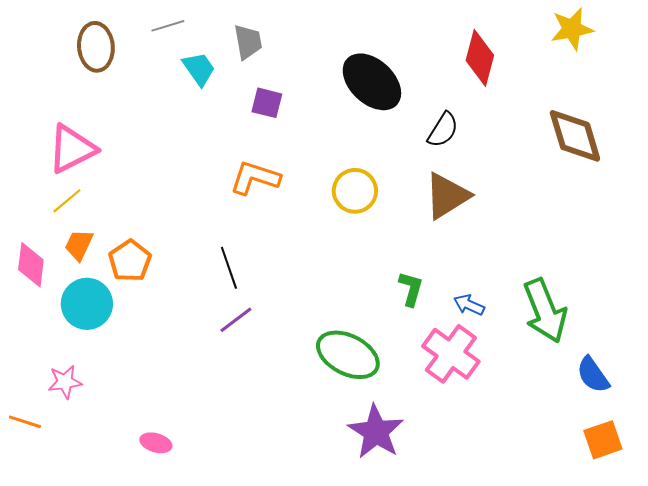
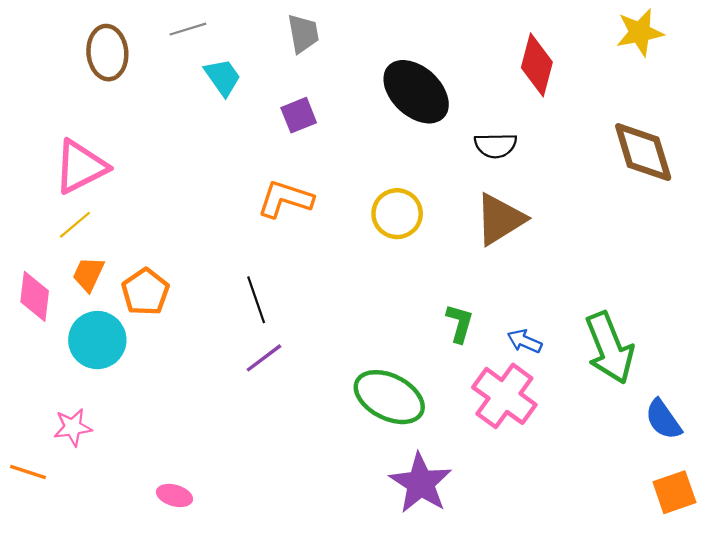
gray trapezoid: (248, 42) -> (303, 34), moved
purple square: (267, 103) -> (299, 115), turned -36
black semicircle: (443, 130) -> (496, 145), turned 57

